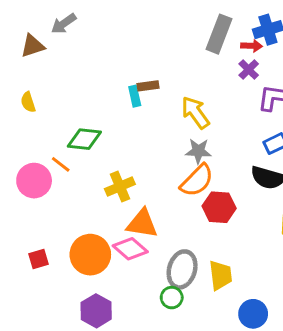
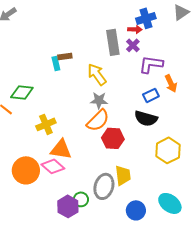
gray rectangle: (219, 34) -> (113, 42), moved, turned -30
gray ellipse: (182, 269) -> (104, 186), moved
yellow trapezoid: (221, 275) -> (123, 175), moved
purple hexagon: (96, 311) -> (68, 206), moved

